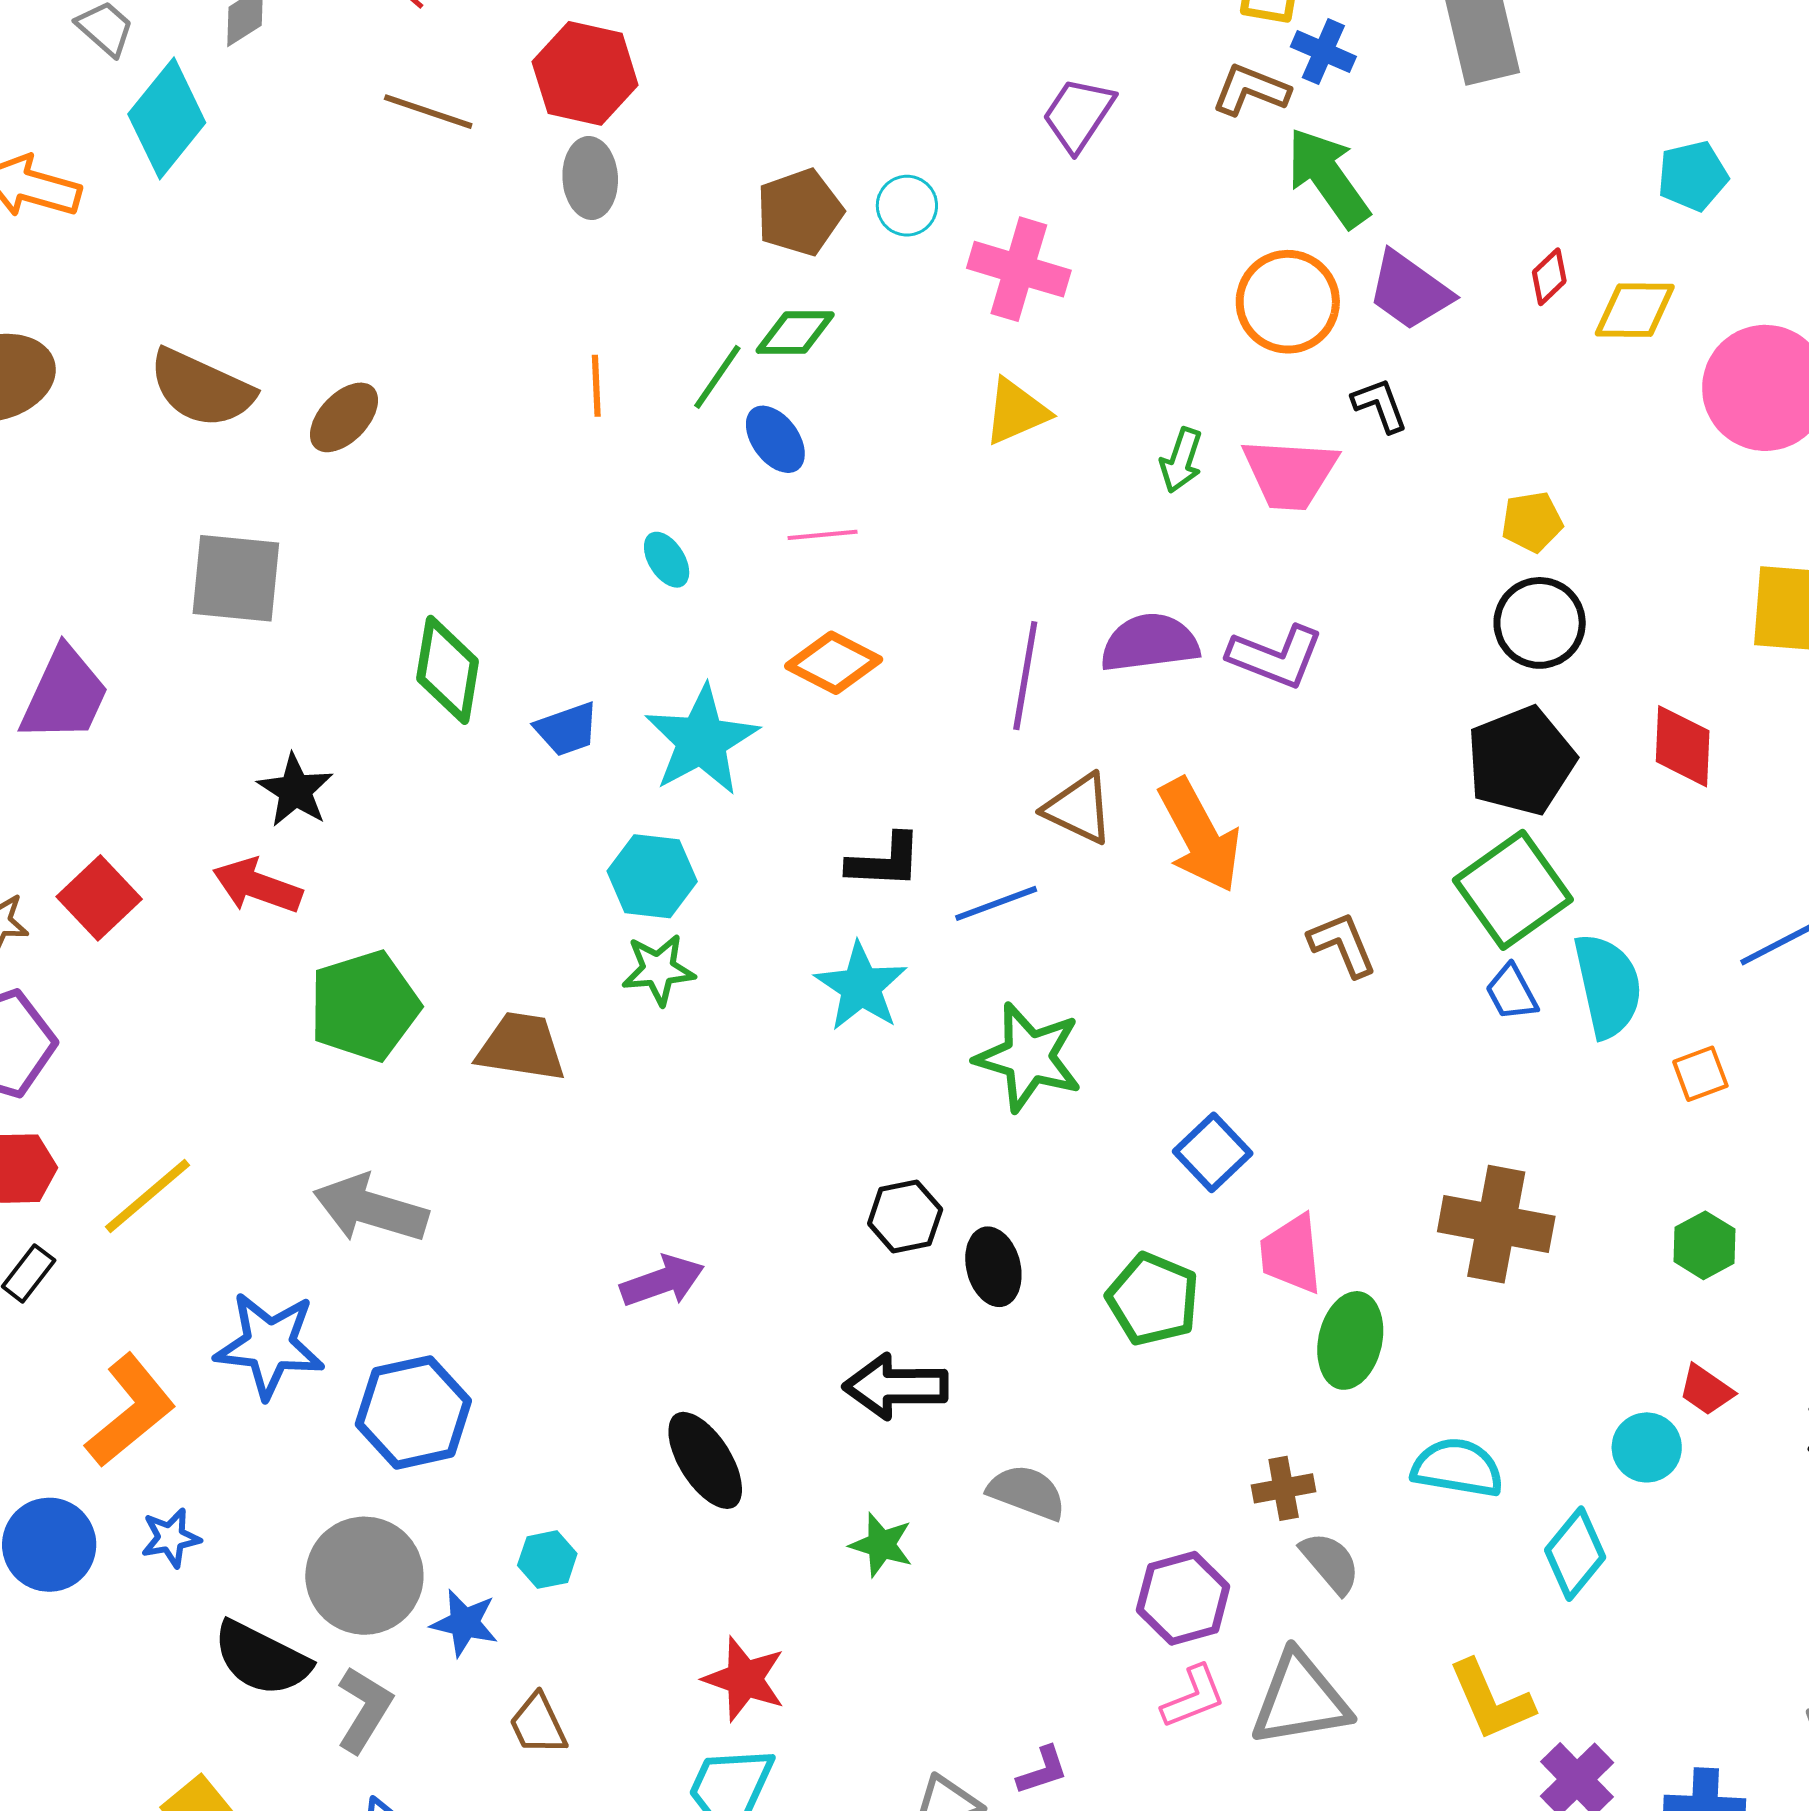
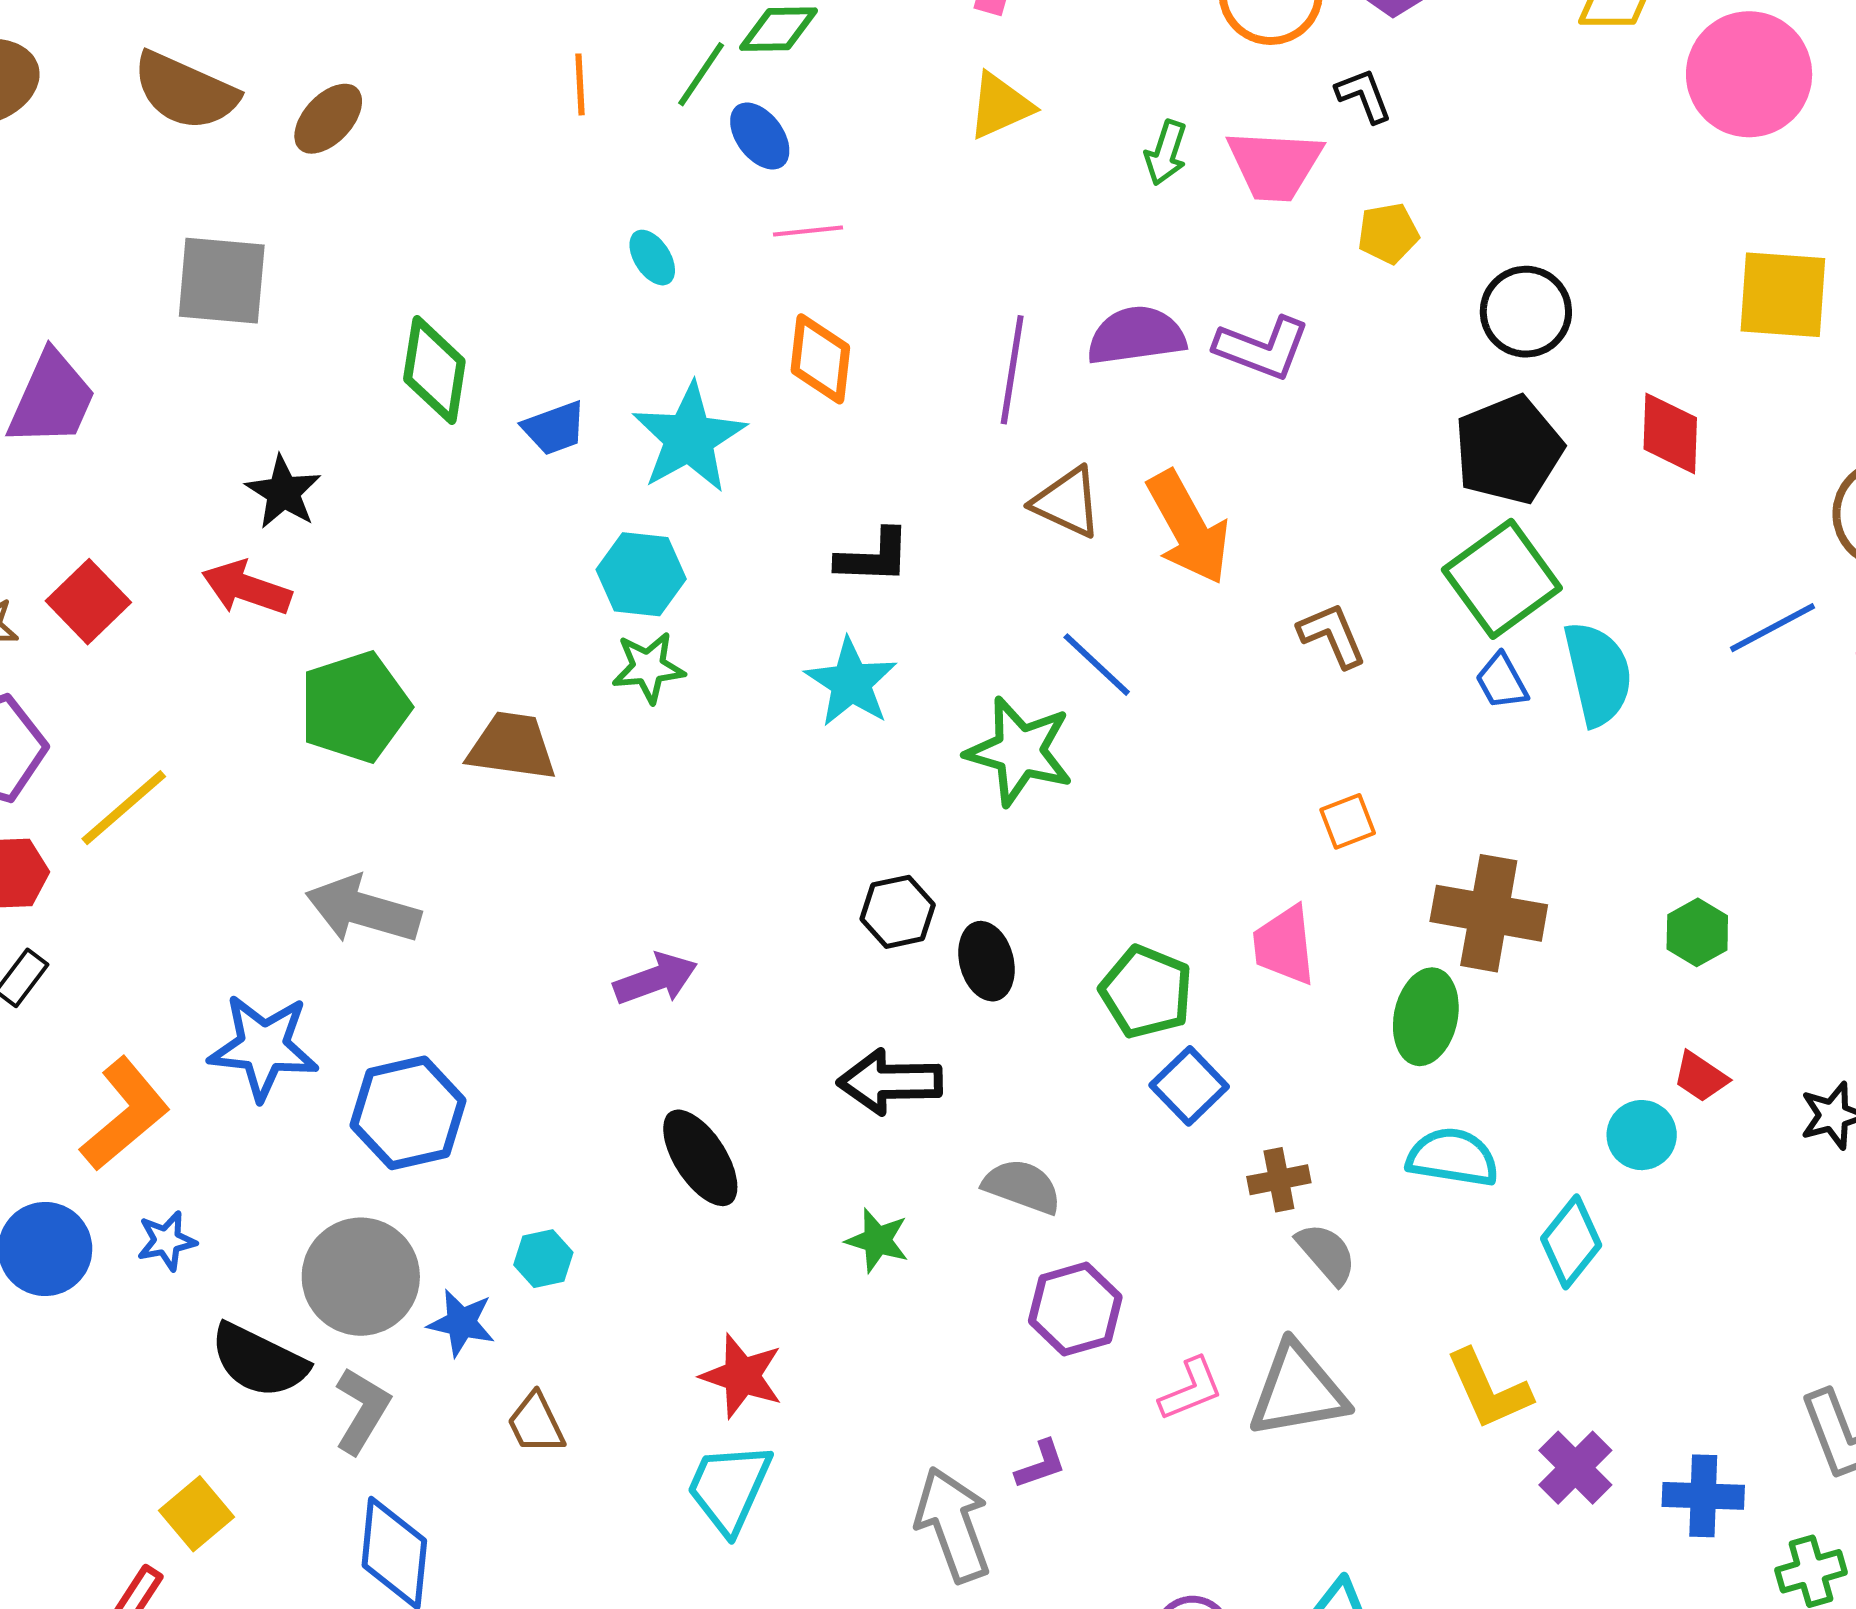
yellow pentagon: (1532, 522) -> (1388, 233), moved
orange diamond: (834, 663) -> (820, 359), turned 70
blue line: (996, 903) -> (1097, 665), moved, turned 64
orange square: (1700, 1074) -> (1348, 821), moved
blue square: (1213, 1152) -> (1189, 1086), moved
yellow line: (148, 1196) -> (124, 808), moved
green ellipse: (1350, 1340) -> (1426, 1017), moved
purple hexagon: (1183, 1598) -> (1075, 1309), moved

